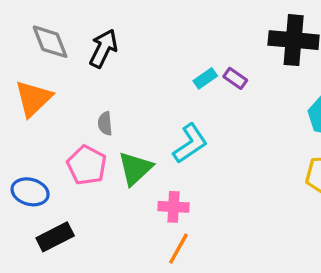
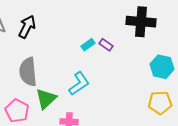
gray semicircle: (105, 123) -> (28, 72), size x2.0
pink pentagon: (87, 165) -> (17, 111), moved

